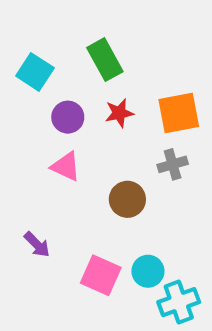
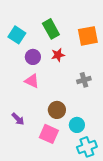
orange square: (179, 113) -> (88, 36), moved
brown circle: (127, 199) -> (57, 110), moved
cyan circle: (148, 271) -> (77, 125), moved

